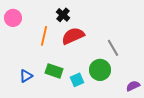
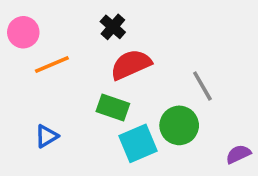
orange line: (44, 36) -> (52, 65), moved, turned 54
green rectangle: (54, 71) -> (113, 108), moved
cyan square: (77, 80) -> (138, 143), size x1.5

